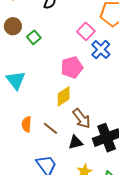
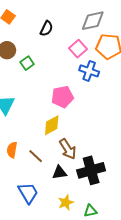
pink square: (86, 31) -> (78, 49), moved
blue cross: (101, 50) -> (89, 71), moved, turned -30

